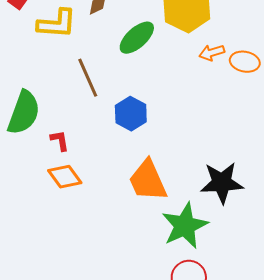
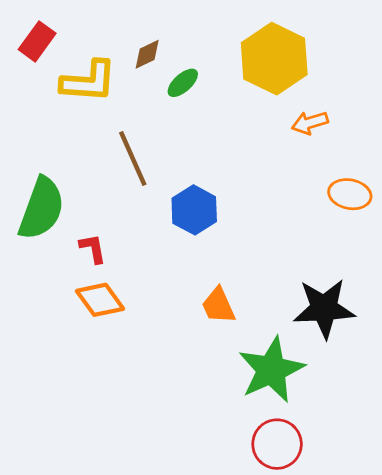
green ellipse: (137, 38) -> (183, 83), moved, size x0.6
orange ellipse: (245, 62) -> (350, 194), moved
orange trapezoid: (148, 181) -> (218, 306), size x0.6

